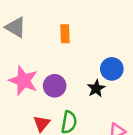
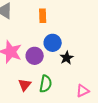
blue circle: (112, 69) -> (53, 43), moved

